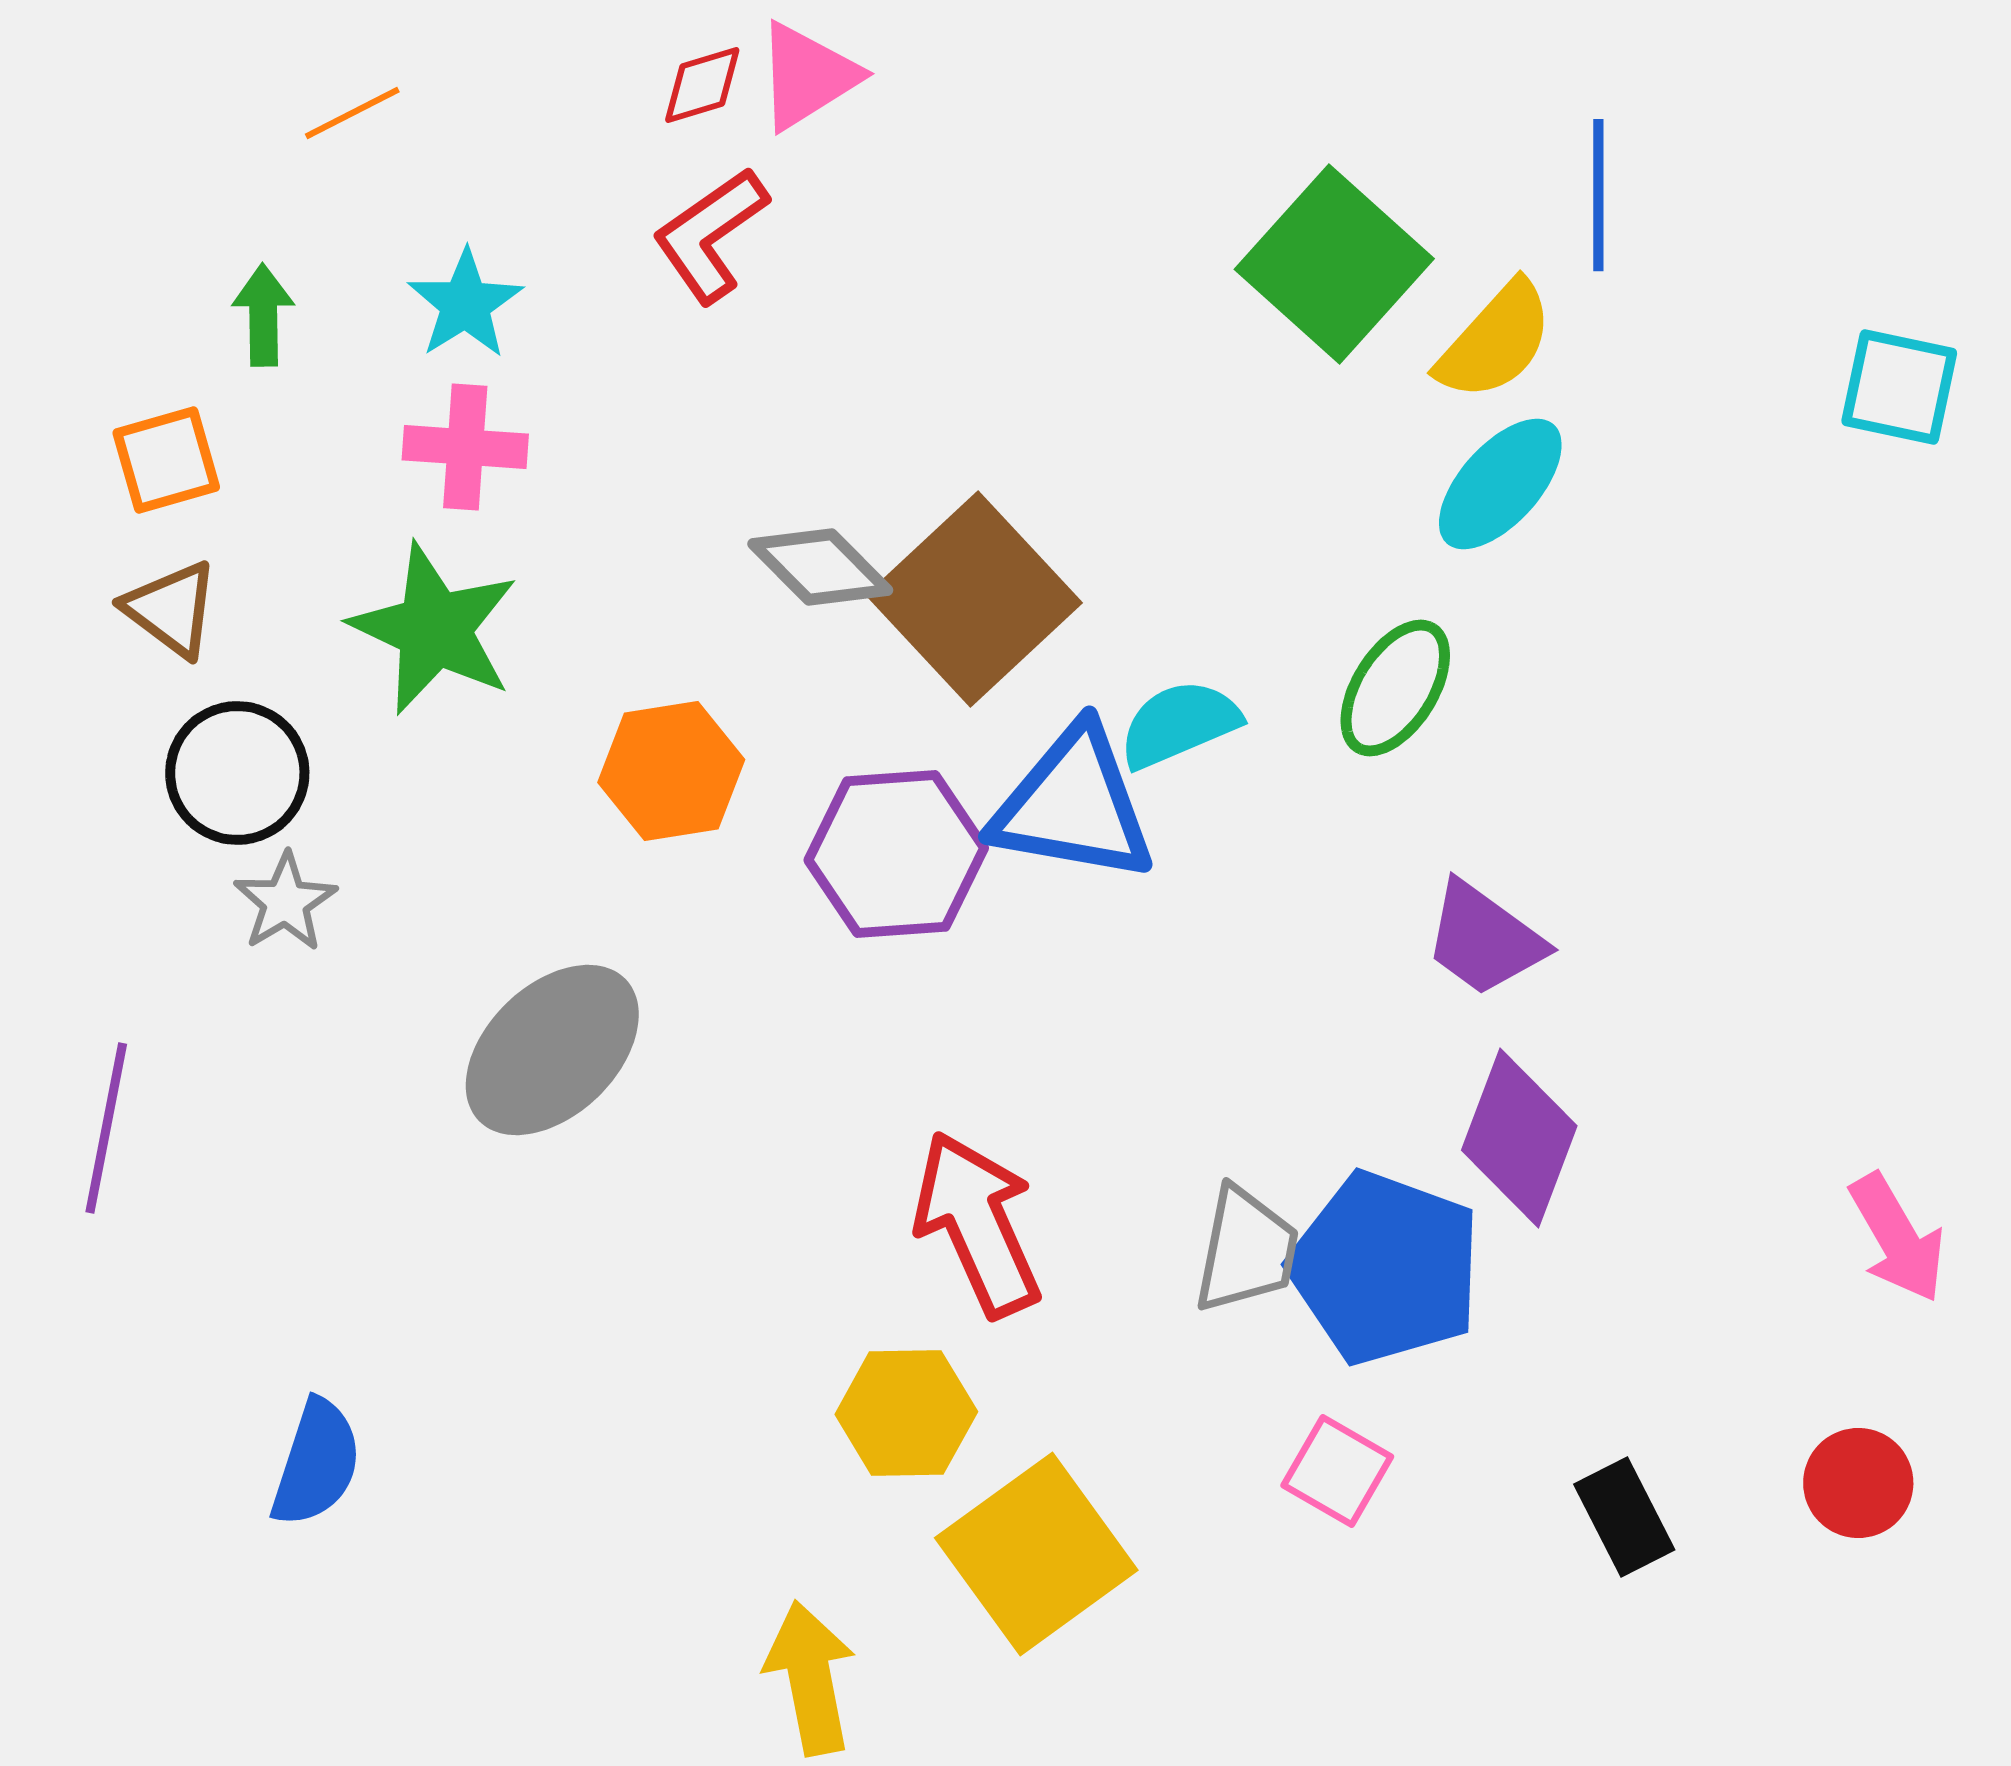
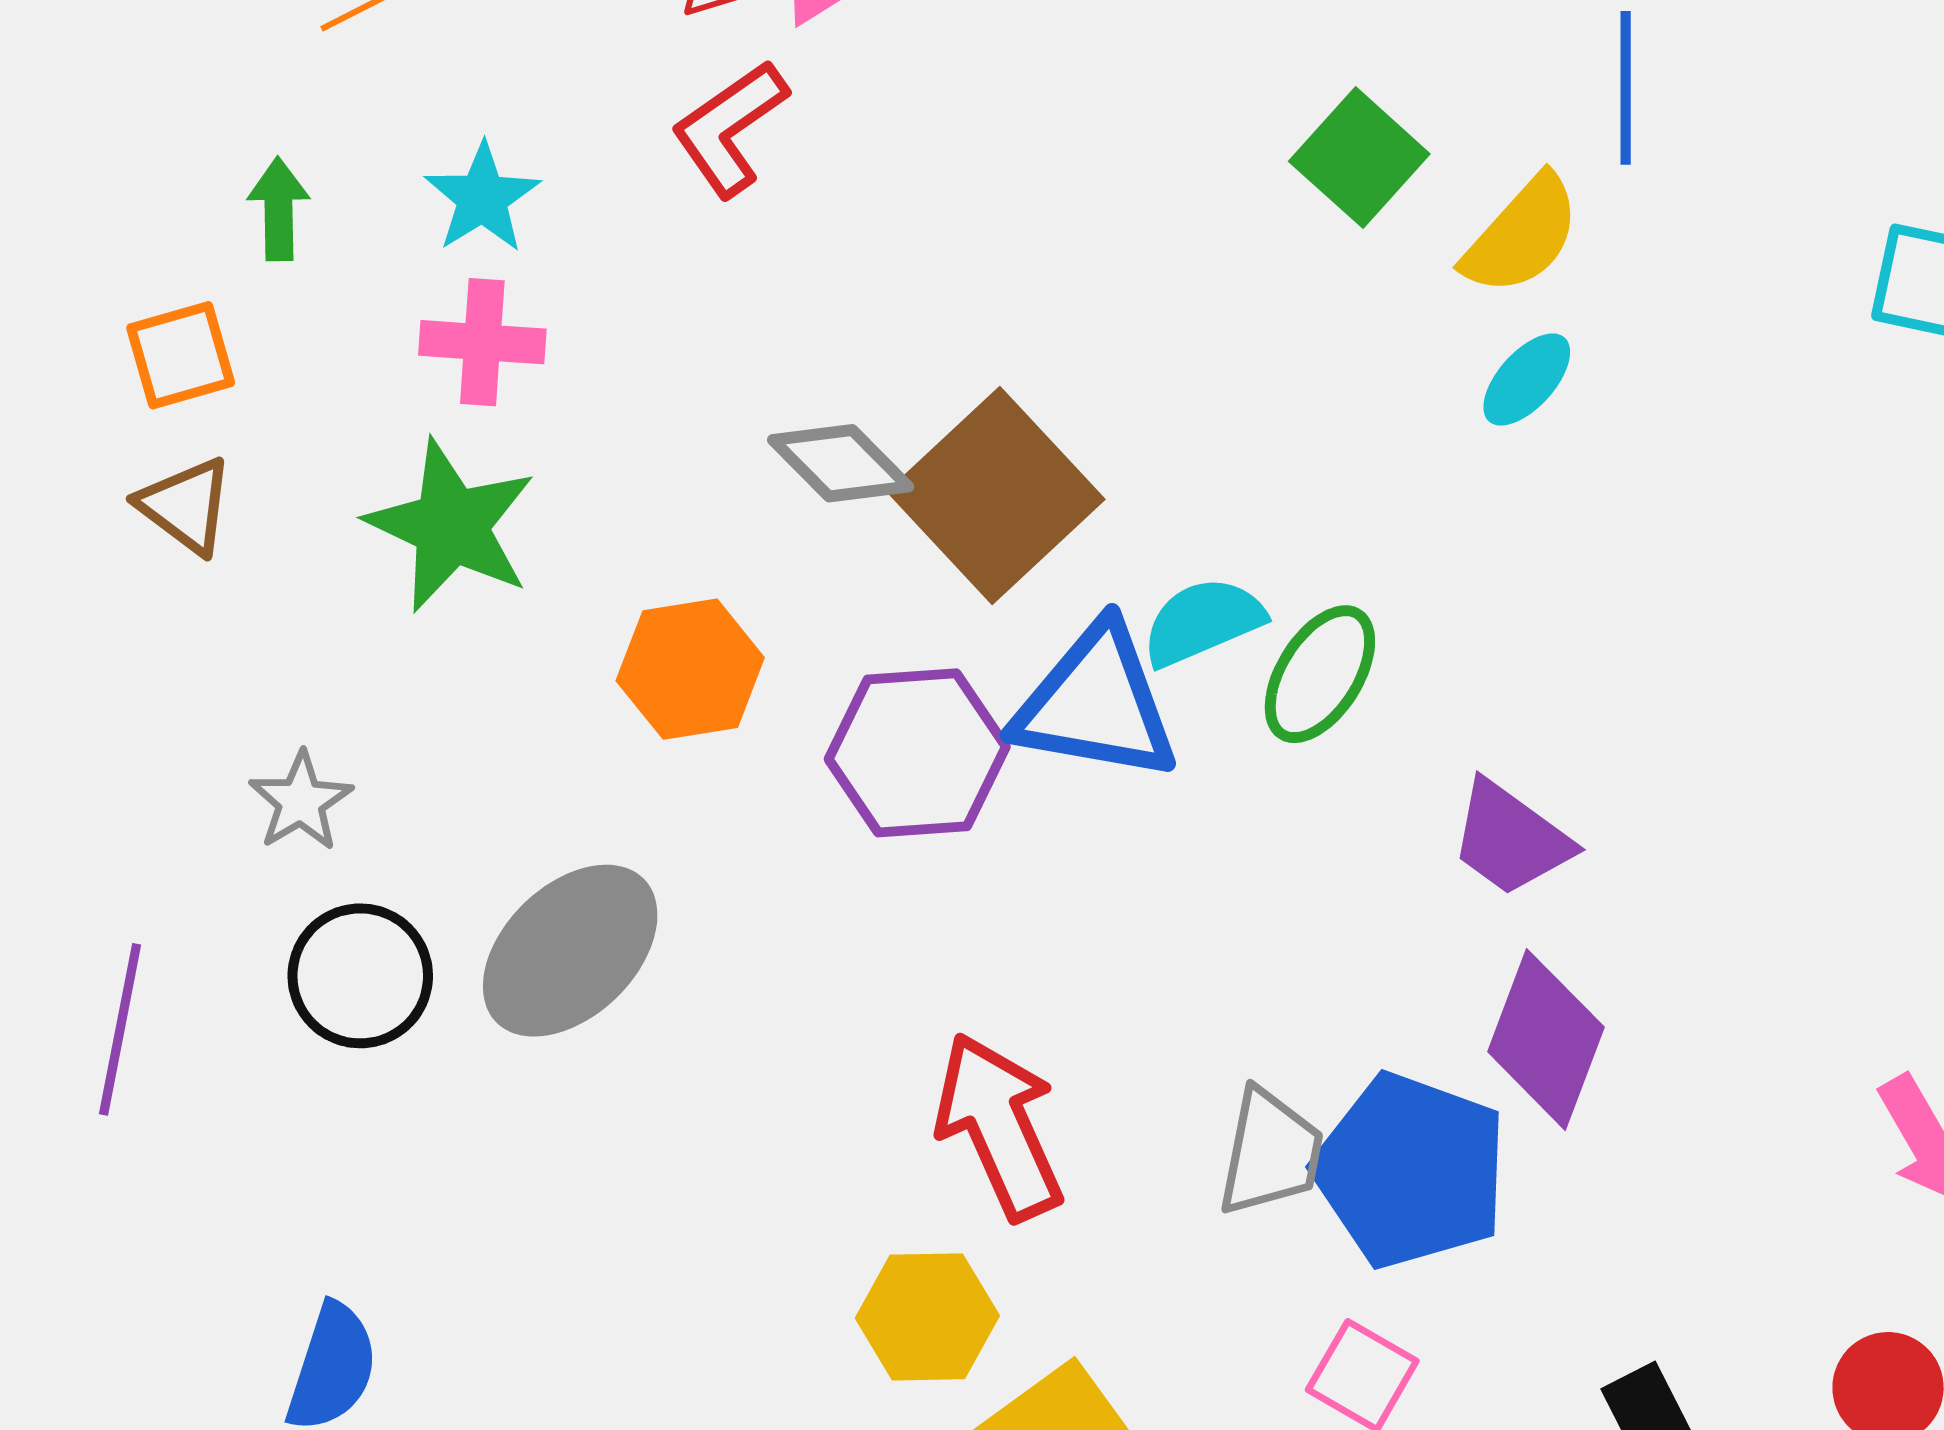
green square: (1334, 264) -> (1359, 158), size x0.7
cyan ellipse: (1500, 484) -> (1527, 380), size x0.7
green ellipse: (1395, 688) -> (1320, 674), moved
black circle: (237, 773) -> (360, 976), moved

